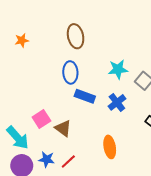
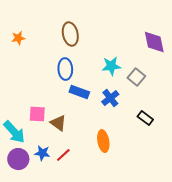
pink square: (41, 119) -> (37, 114), turned 36

